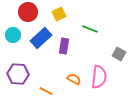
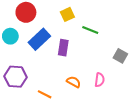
yellow square: (59, 14) -> (67, 14), moved
pink semicircle: (99, 77) -> (100, 80), size x0.6

